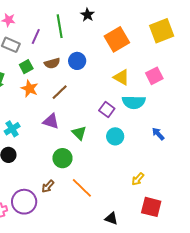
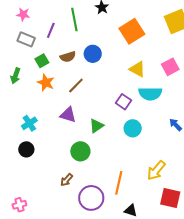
green triangle: (79, 133) -> (96, 126), turned 42
yellow arrow: (138, 179) -> (156, 170), size x1.5
orange line: (82, 188) -> (119, 183), moved, turned 60
purple circle: (24, 202) -> (91, 198), moved

